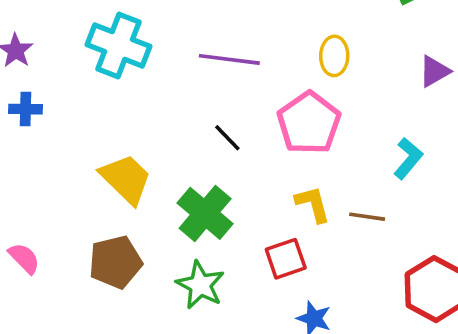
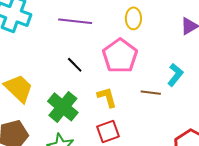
yellow L-shape: (313, 204) -> (107, 97), moved
brown line: (367, 217) -> (151, 93), moved

